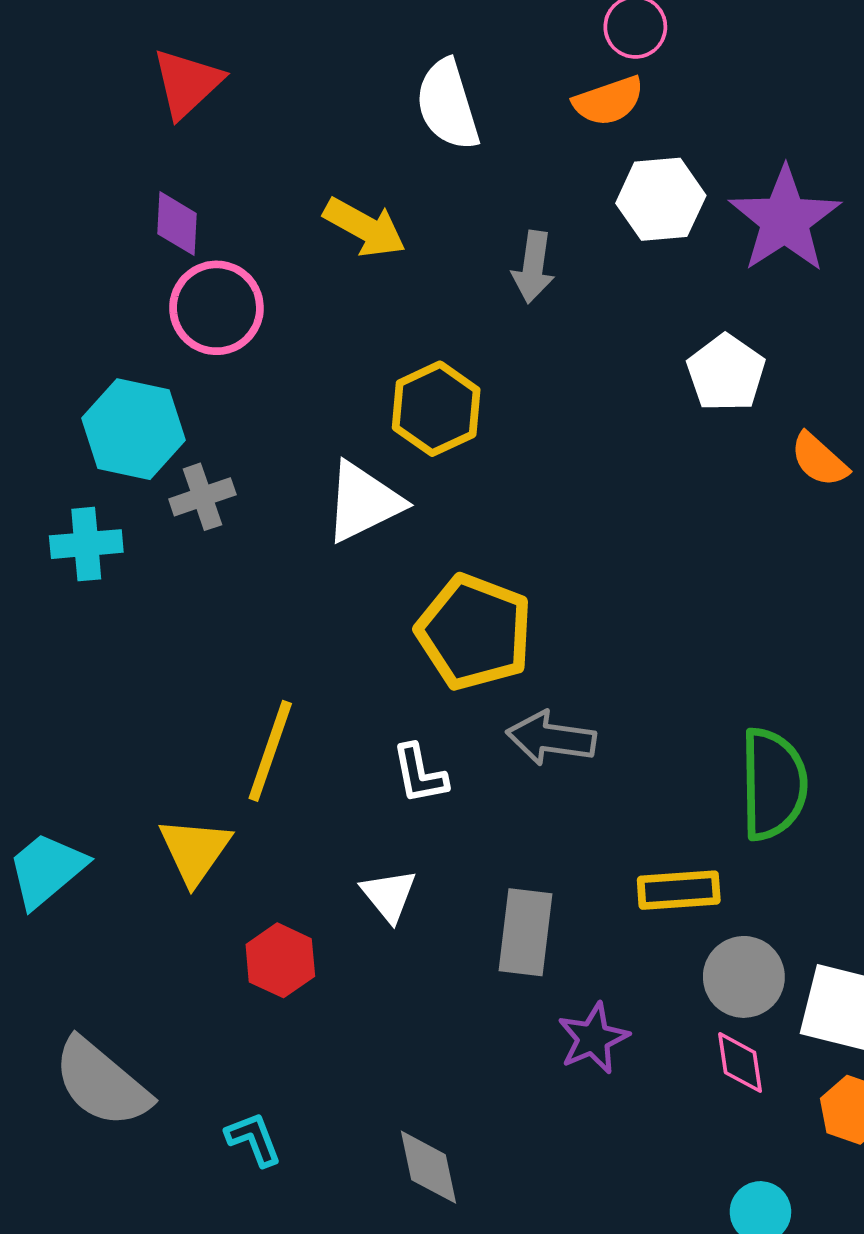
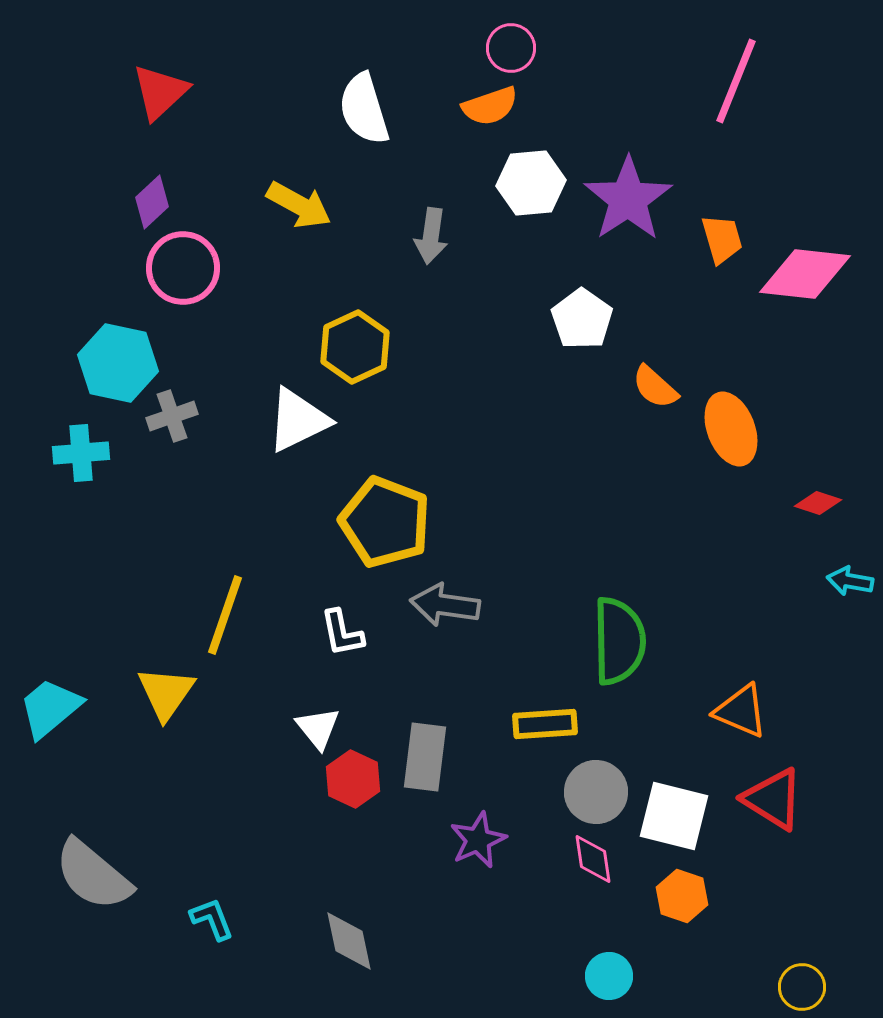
purple diamond: (177, 224) -> (152, 202), turned 44
red hexagon: (280, 960) -> (353, 779), moved

